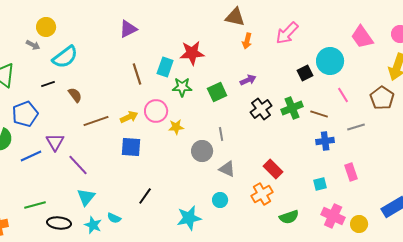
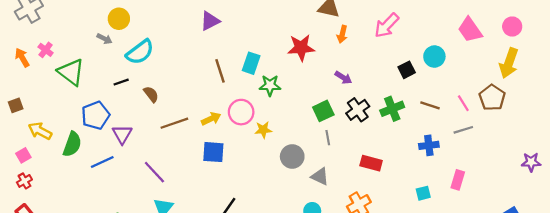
red star: (192, 53) -> (301, 48), moved
cyan circle: (330, 61) -> (434, 57), size x0.7
purple arrow: (248, 80) -> (343, 78), turned 56
green square: (217, 92) -> (323, 111), moved
pink line: (343, 95) -> (463, 103), moved
brown line: (319, 114) -> (430, 105), moved
gray line: (221, 134) -> (328, 138), moved
purple triangle: (55, 142) -> (122, 134), moved
red rectangle: (273, 169) -> (371, 163), moved, turned -30
pink rectangle: (351, 172) -> (458, 180), turned 36

